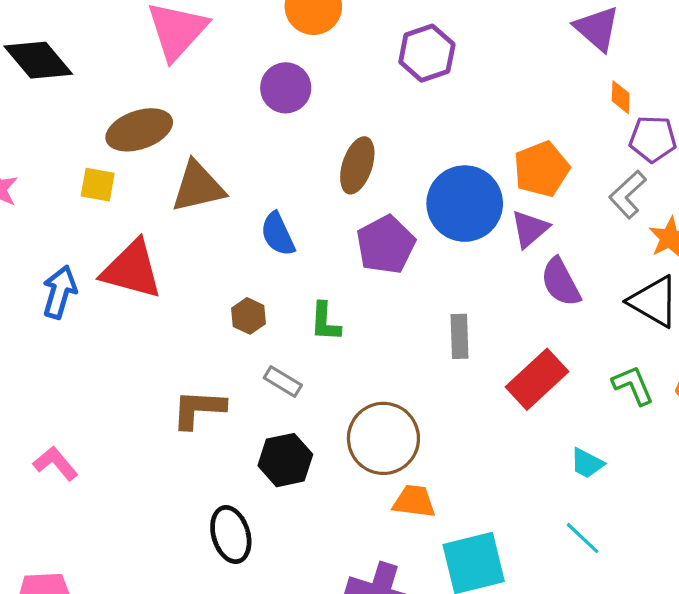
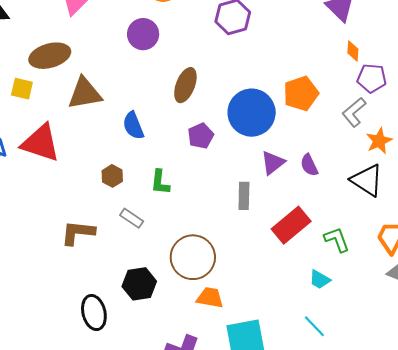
purple triangle: (530, 229) -> (273, 163), moved
purple pentagon: (386, 245) -> (201, 136), size x0.7
purple semicircle: (561, 282) -> (309, 165), size x0.7
green L-shape: (633, 385) -> (337, 240), moved
black hexagon: (285, 460) -> (139, 284), moved

